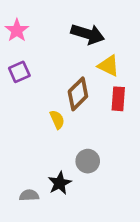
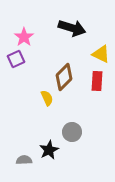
pink star: (17, 30) -> (24, 37), moved
yellow triangle: (108, 66) -> (101, 54), moved

